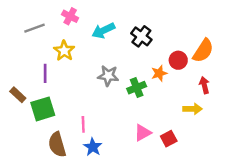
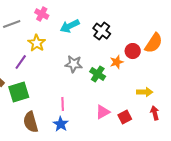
purple line: (45, 73) -> (21, 62), turned 35
red arrow: (204, 85) -> (155, 113), moved
green cross: (137, 88) -> (98, 74), turned -35
pink line: (83, 124) -> (63, 104), moved

